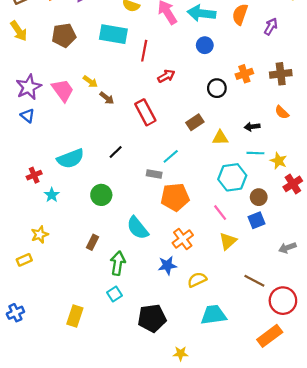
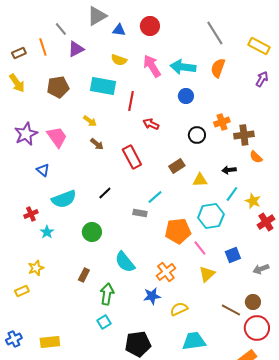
purple arrow: (271, 26) -> (262, 79), moved
brown cross: (281, 74) -> (244, 135), moved
red arrow: (166, 76) -> (151, 124), turned -126
yellow arrow: (90, 82) -> (90, 121), moved
blue triangle: (28, 116) -> (43, 170), moved
cyan line: (255, 153) -> (232, 194), turned -56
orange pentagon: (175, 197) -> (178, 231), moved
brown circle: (259, 197) -> (253, 302), moved
gray arrow: (287, 248) -> (261, 269), moved
yellow rectangle: (75, 316) -> (50, 342), moved, turned 66

